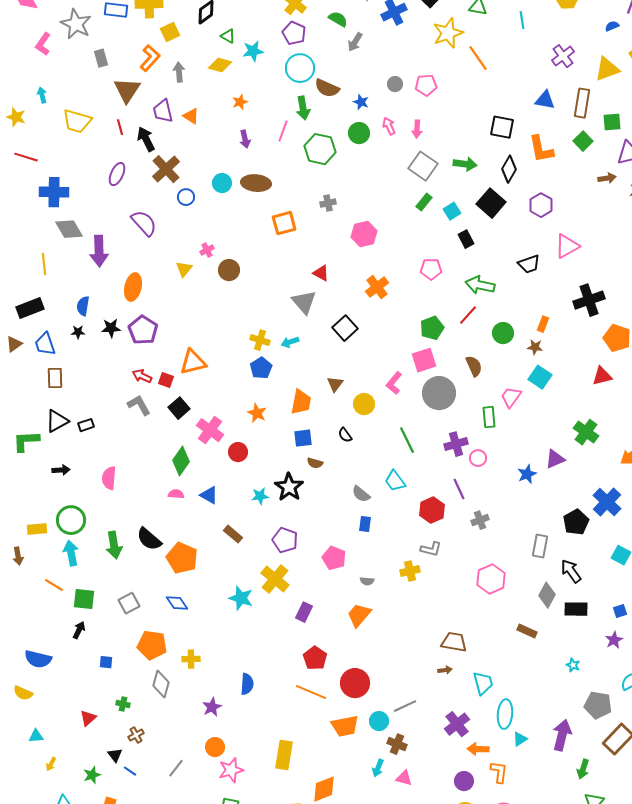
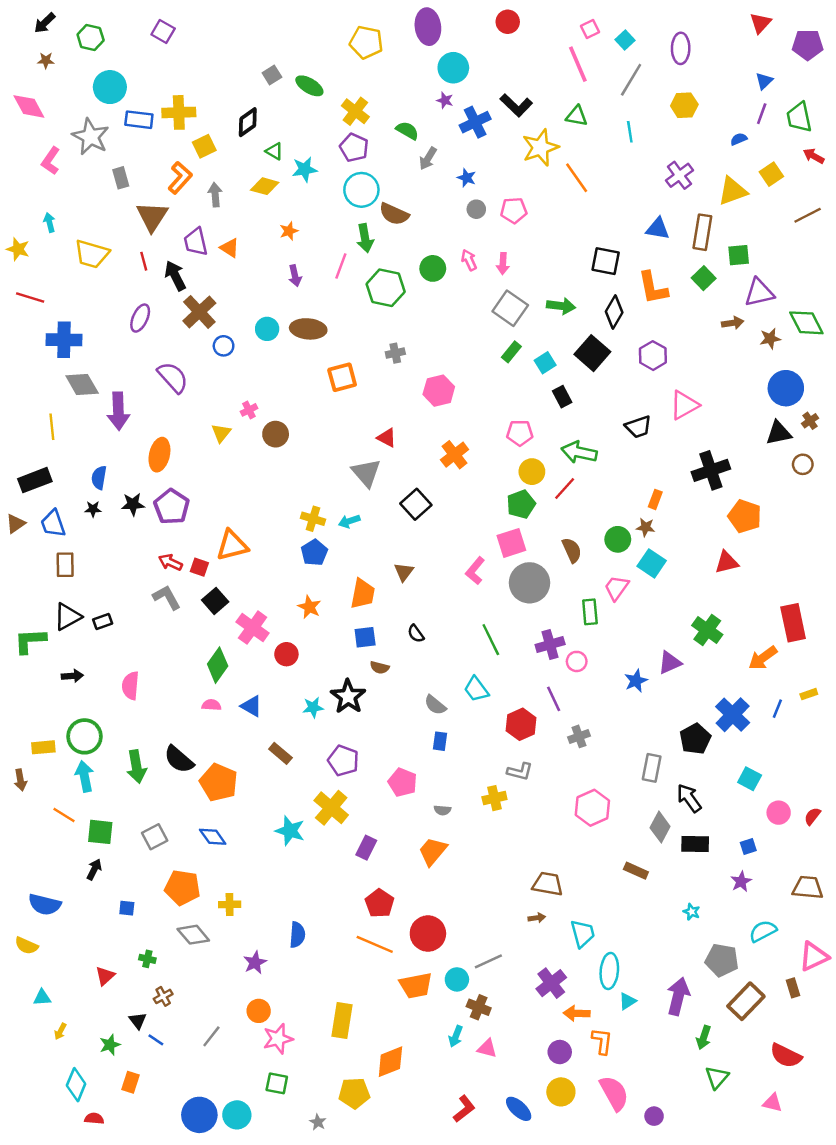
blue star: (361, 102) -> (467, 178), moved
green circle: (503, 333) -> (618, 539), moved
yellow circle: (364, 404) -> (532, 472), moved
gray diamond: (161, 684) -> (193, 935), turned -56

